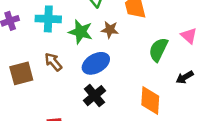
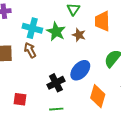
cyan cross: (48, 19) -> (32, 28), moved
blue ellipse: (96, 63) -> (80, 70), moved, turned -30

